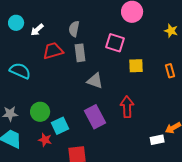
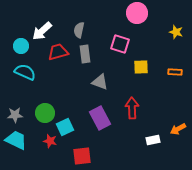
cyan circle: (16, 23) -> (21, 46), moved
white arrow: (37, 30) -> (42, 31), size x1.5
orange rectangle: (170, 71) -> (175, 72), turned -72
white rectangle: (157, 140) -> (153, 140), moved

